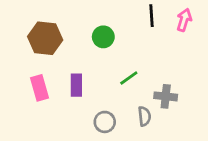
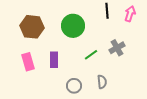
green circle: (103, 37) -> (73, 26), size x1.5
gray cross: (166, 96) -> (117, 48), moved, turned -35

